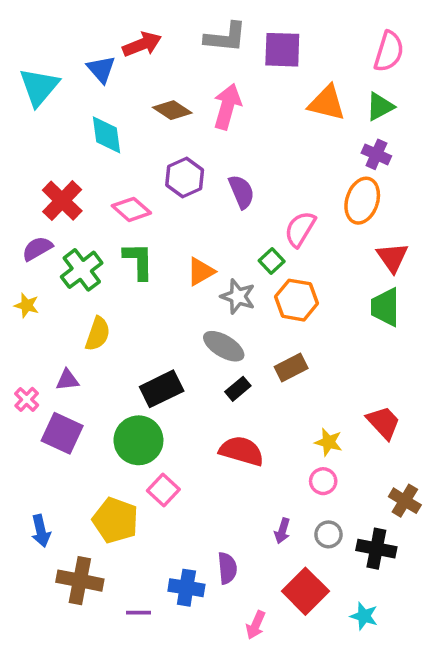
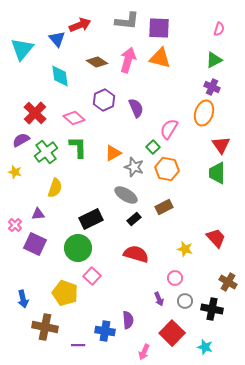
pink semicircle: (389, 51) -> (219, 29), size x0.6
orange triangle: (327, 103) -> (160, 58), moved
pink circle: (323, 481) -> (175, 278), moved
purple arrow: (282, 531) -> (159, 299), turned -40

